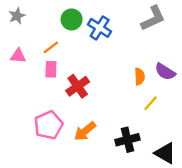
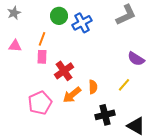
blue cross: (100, 28) -> (82, 23), turned 30
orange line: (51, 47) -> (42, 39), turned -32
orange semicircle: (140, 77) -> (93, 87), moved
orange arrow: (85, 131) -> (72, 95), moved

